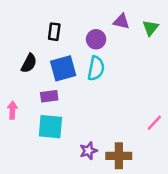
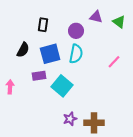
green triangle: (150, 28) -> (119, 22), turned -32
pink line: (154, 123) -> (114, 62), moved
cyan square: (50, 127) -> (62, 86), moved, turned 35

